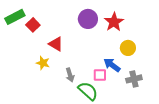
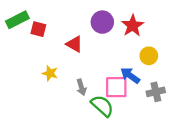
red square: (33, 25) -> (38, 29), turned -32
red triangle: (56, 44) -> (74, 44), moved
pink square: (100, 75) -> (116, 87), size x1.5

